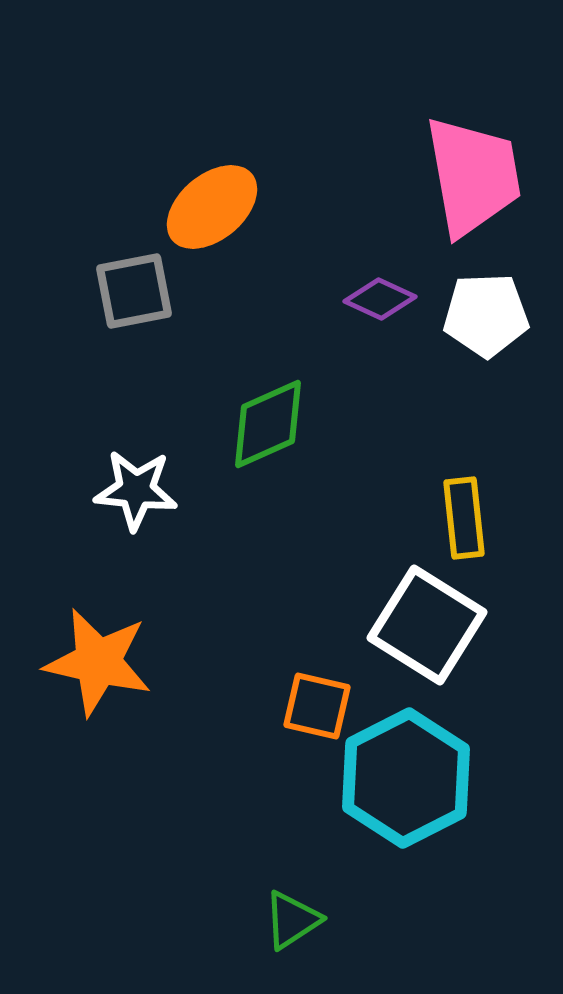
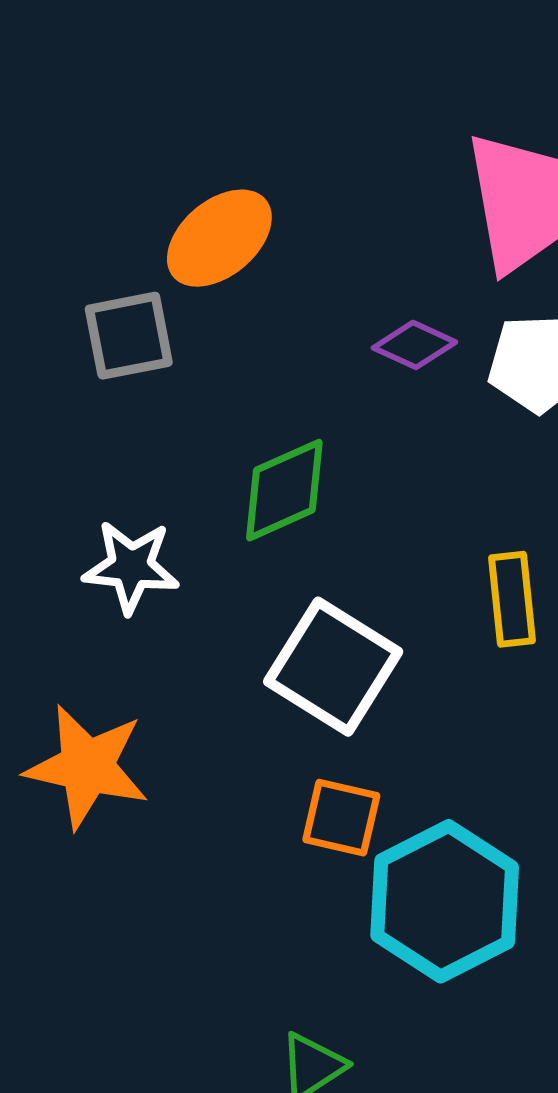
white square: (427, 625) -> (333, 667), moved

